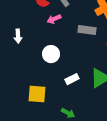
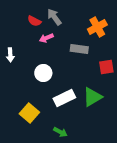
white rectangle: (72, 79) -> (64, 98), size x1.5
yellow square: (37, 94) -> (29, 113), turned 36

